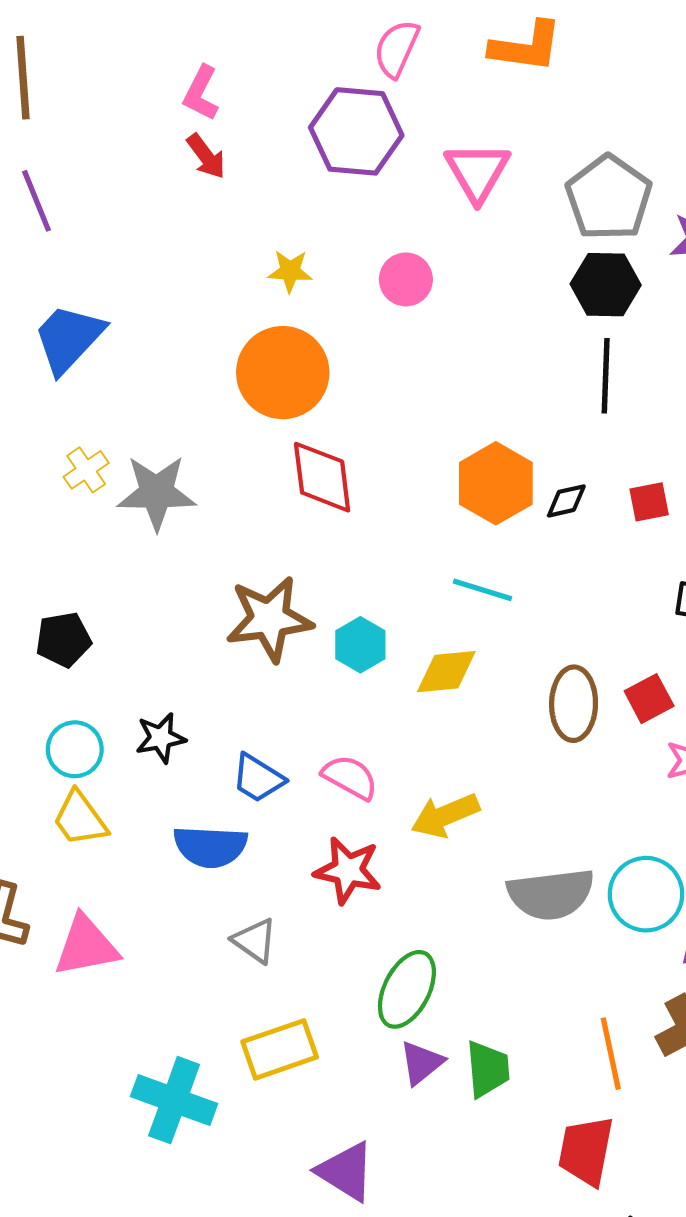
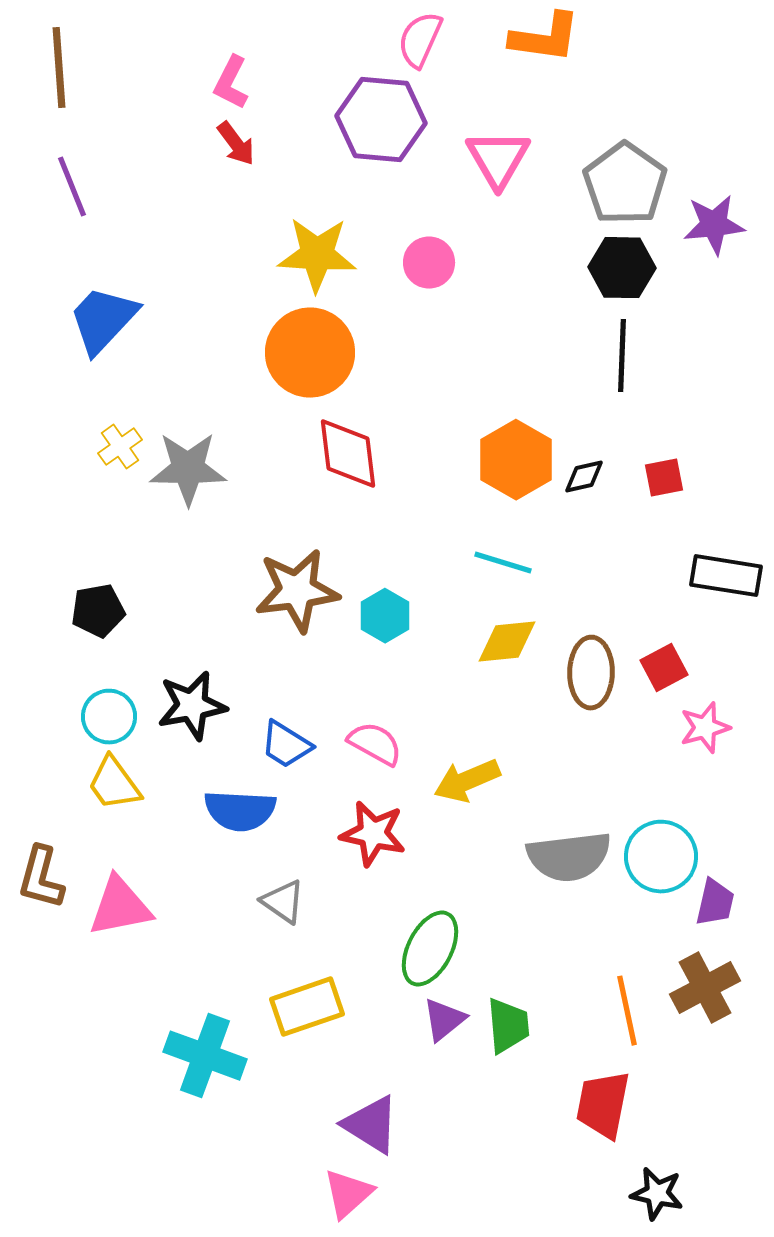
yellow star: (290, 271) -> (317, 255), size x1.8
yellow diamond: (446, 672) -> (507, 642), moved
black star: (161, 738) -> (192, 706), size x1.4

